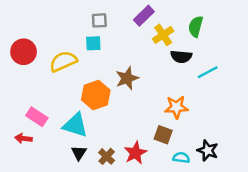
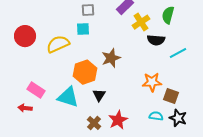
brown square: (163, 135) -> (171, 96), moved
black triangle: (79, 153) -> (99, 95), moved
cyan semicircle: (181, 158) -> (156, 116), moved

